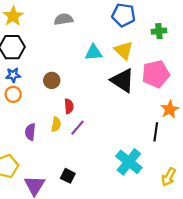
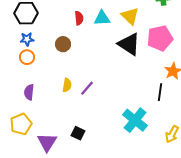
red semicircle: (69, 106) -> (79, 18), moved
purple semicircle: (30, 132) -> (29, 92), moved

